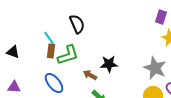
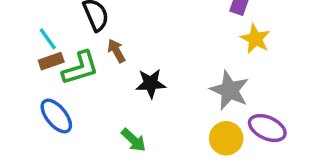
brown rectangle: (51, 51) -> (51, 61), turned 64
brown arrow: (90, 75) -> (116, 51), moved, turned 32

